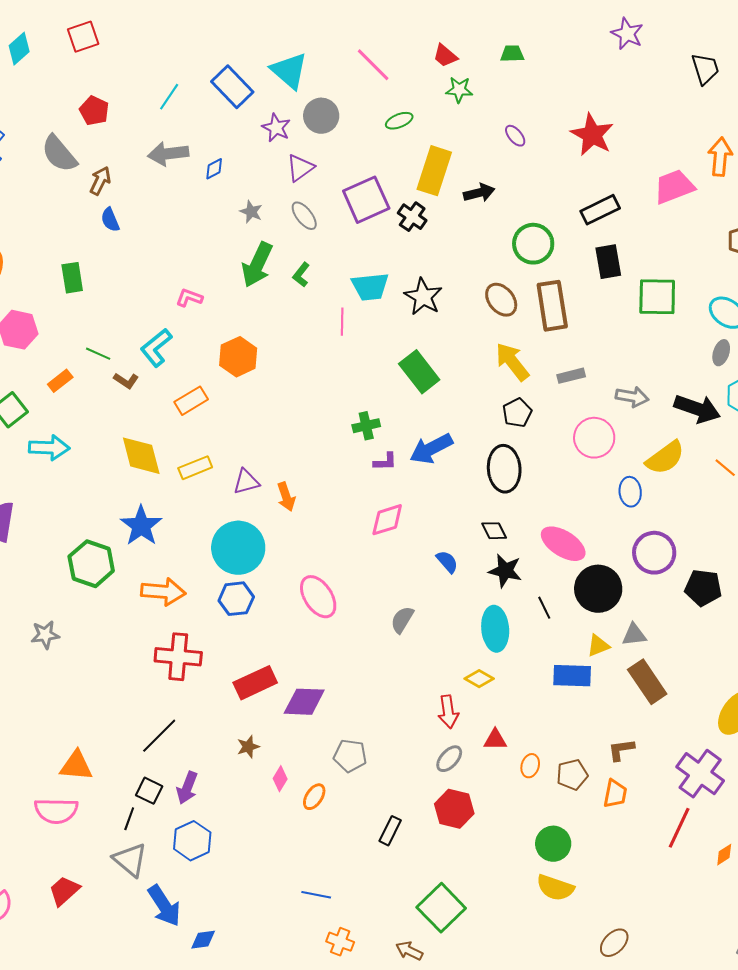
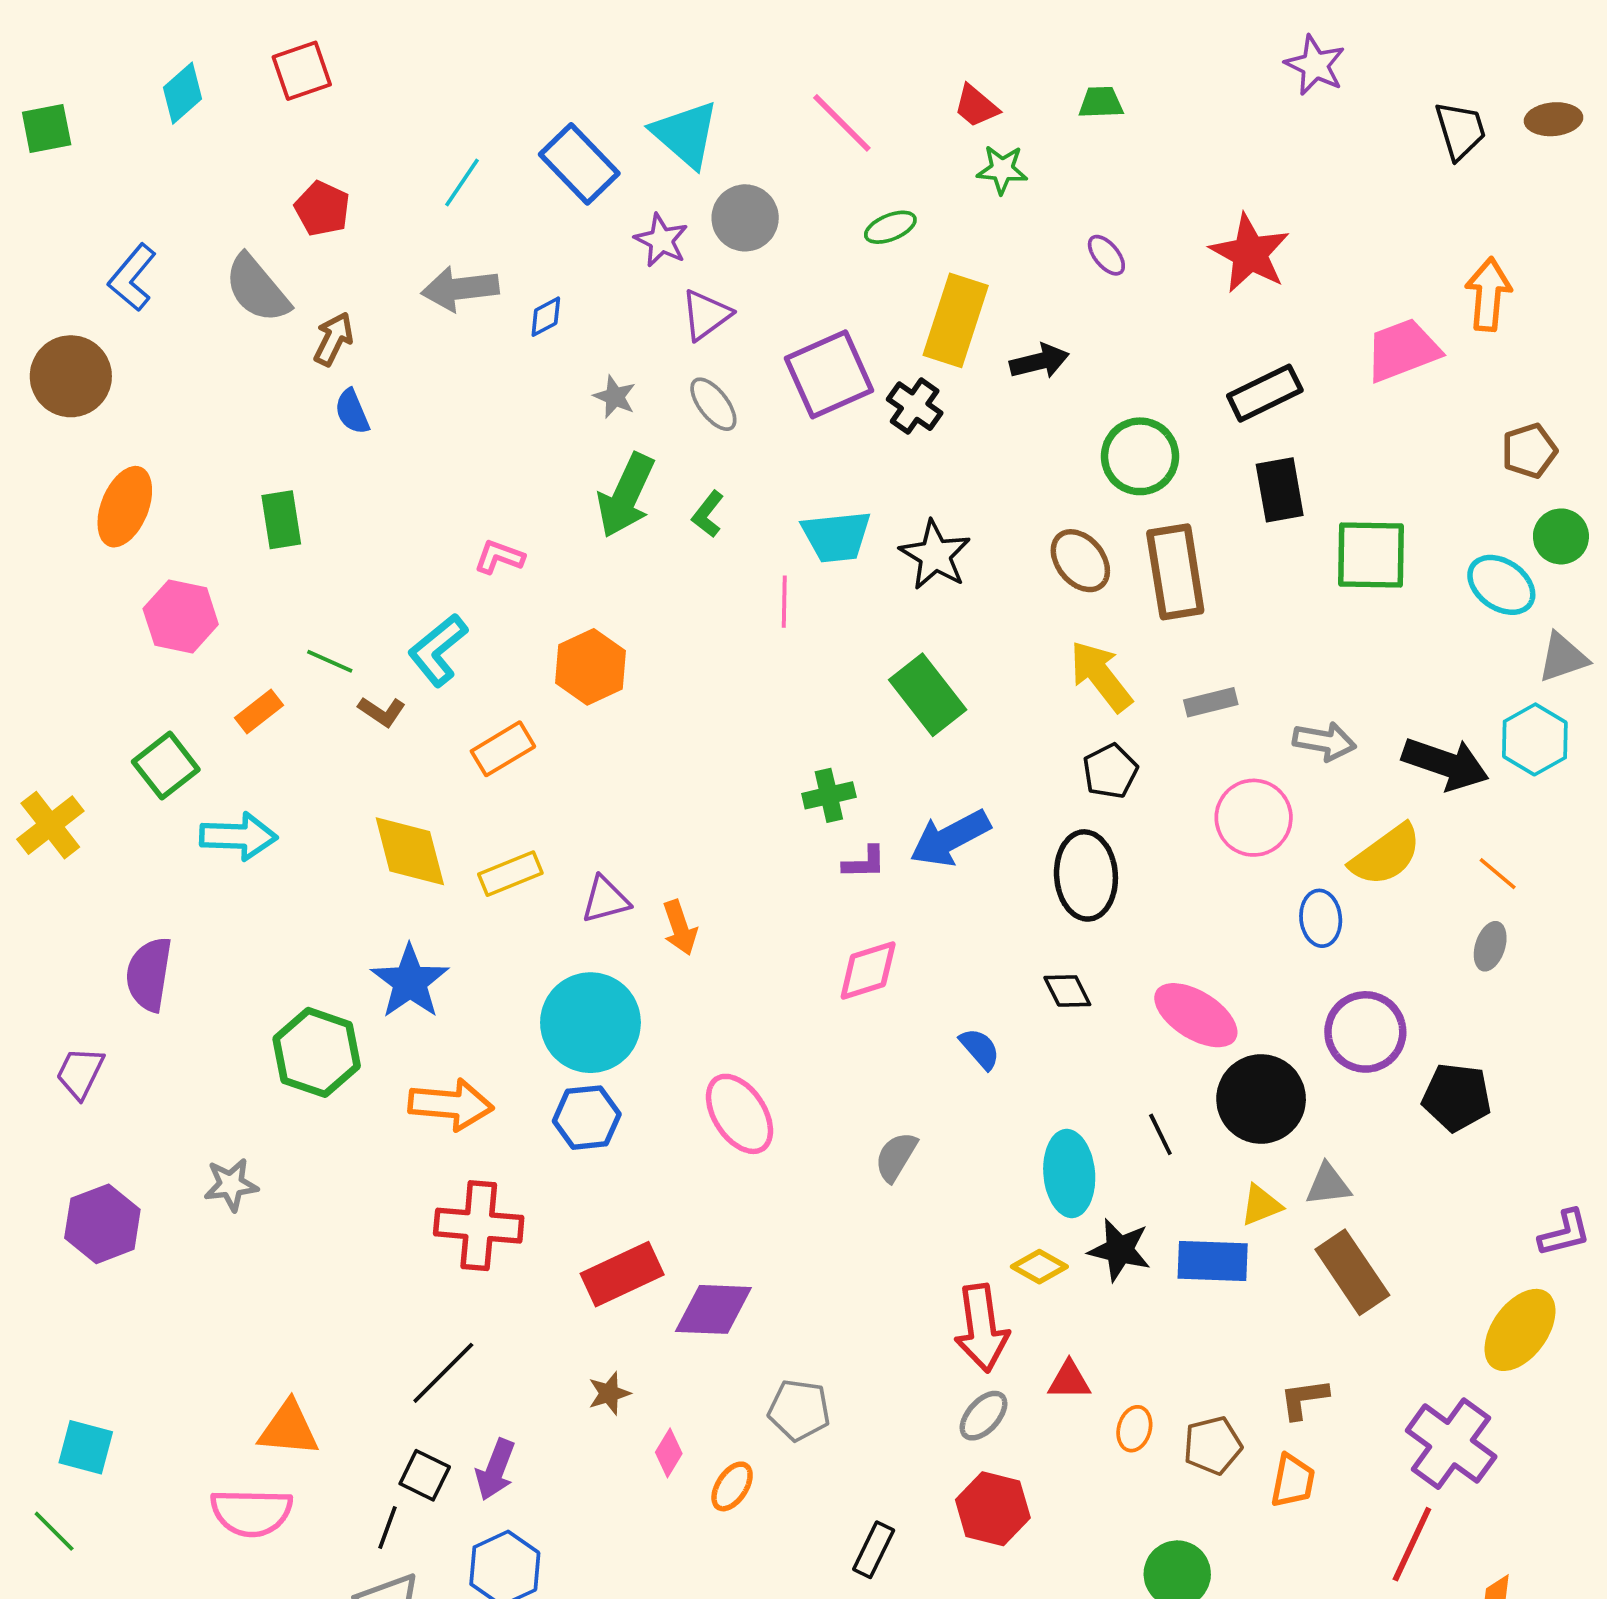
gray ellipse: (721, 353) -> (1490, 946), moved
black star: (505, 571) -> (1119, 1250), moved
red arrow: (448, 712) -> (982, 1328), size x1.4

